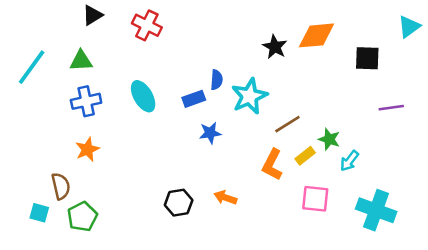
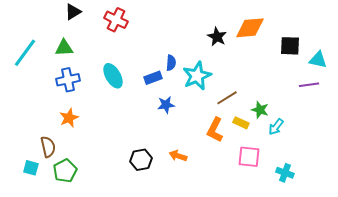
cyan triangle: (409, 27) -> (318, 60), moved, turned 48
yellow rectangle: (305, 156) -> (241, 123), turned 63
cyan cross: (376, 210) -> (285, 173), moved, size x0.6

